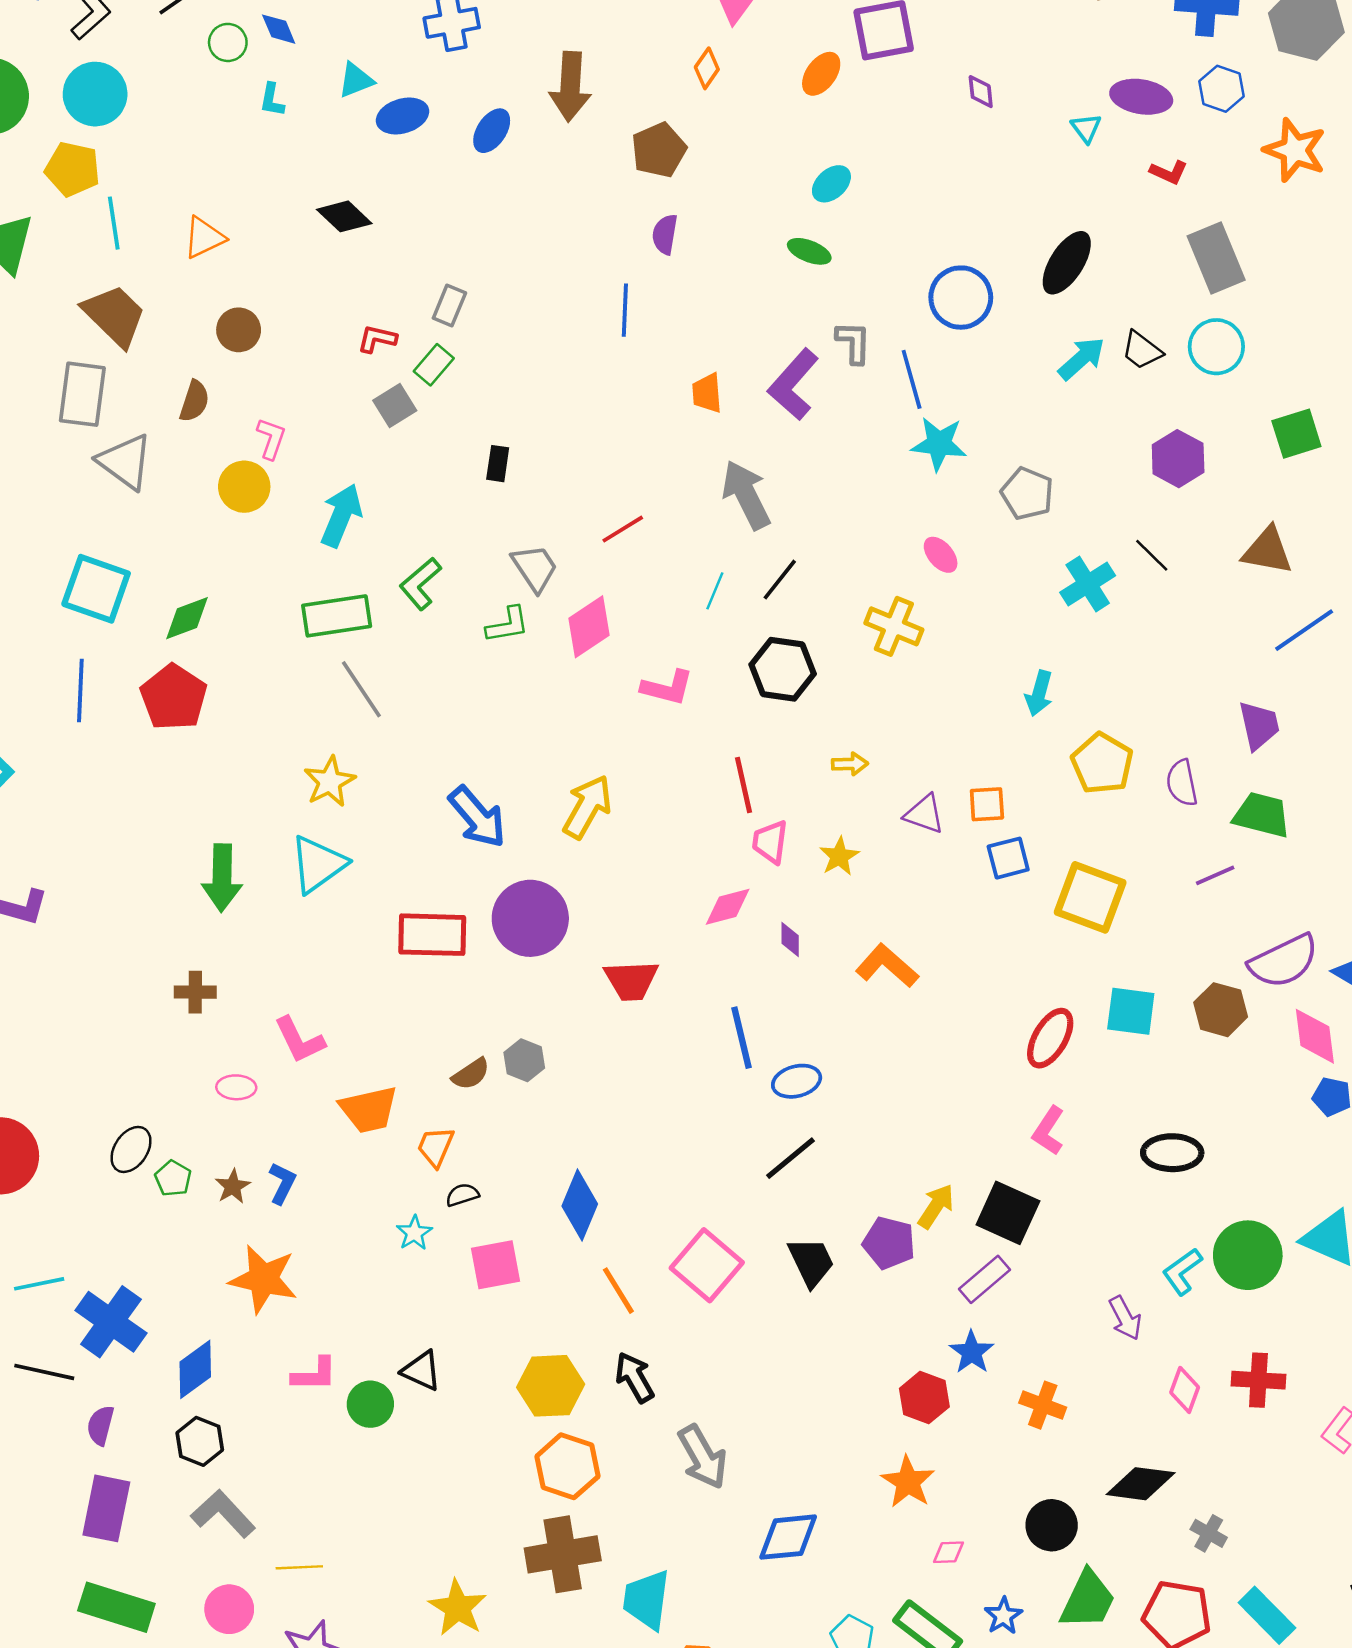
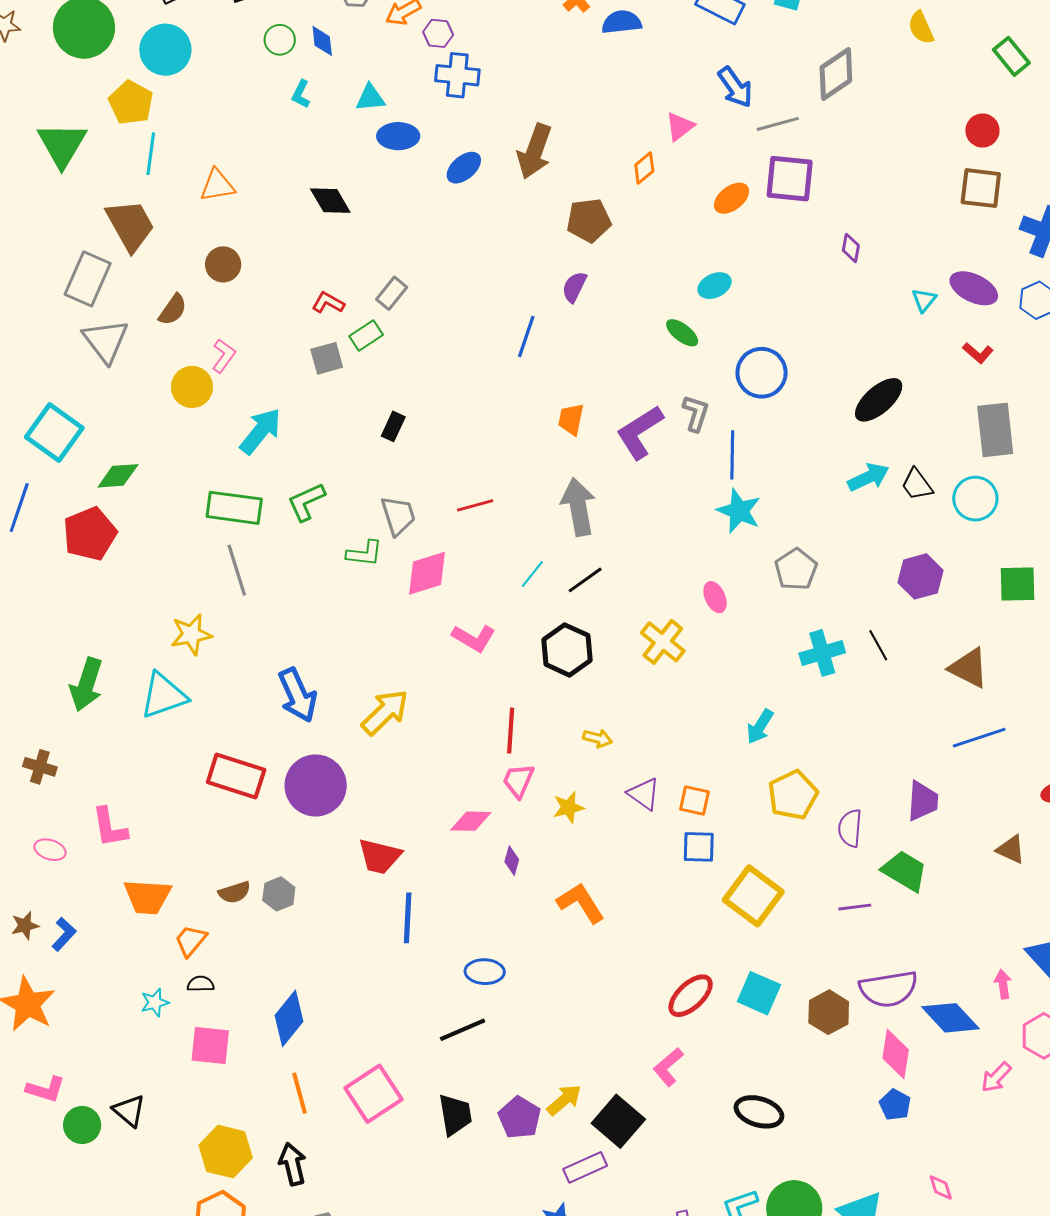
blue circle: (961, 298) -> (762, 373), moved
blue line: (742, 1038) -> (408, 918), moved

